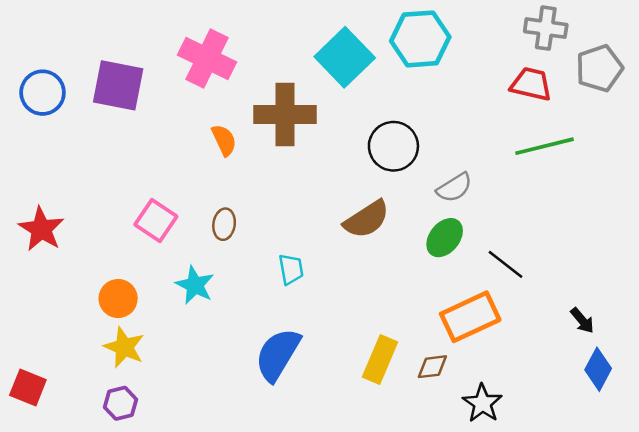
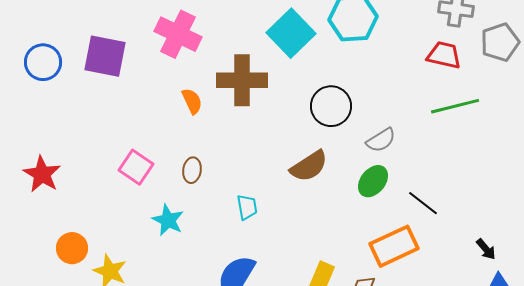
orange circle: (118, 299) -> (72, 248), moved

